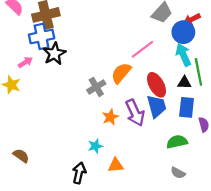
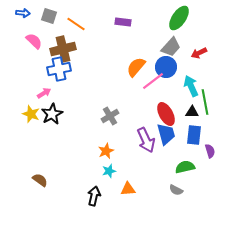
blue circle: (183, 32) -> (166, 67), moved
black star: (54, 54) -> (52, 114), moved
orange semicircle: (121, 73) -> (136, 67), moved
orange star: (110, 117) -> (106, 151), moved
gray semicircle: (178, 173) -> (176, 190), moved

